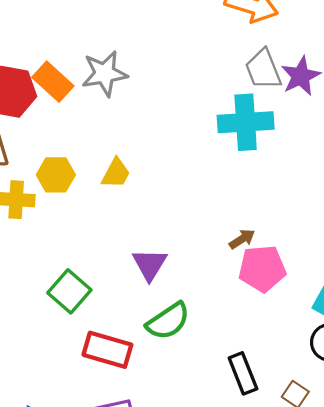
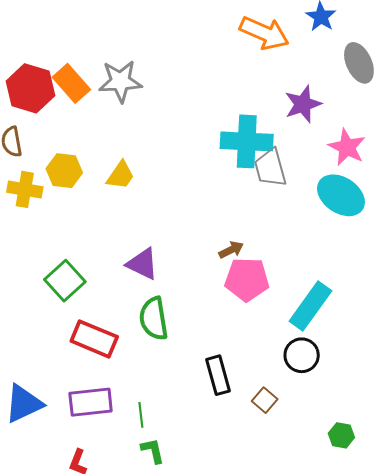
gray trapezoid: (263, 69) -> (270, 168), moved
purple triangle: (150, 264) -> (142, 264), turned -42
green semicircle: (168, 321) -> (154, 319), turned 108

